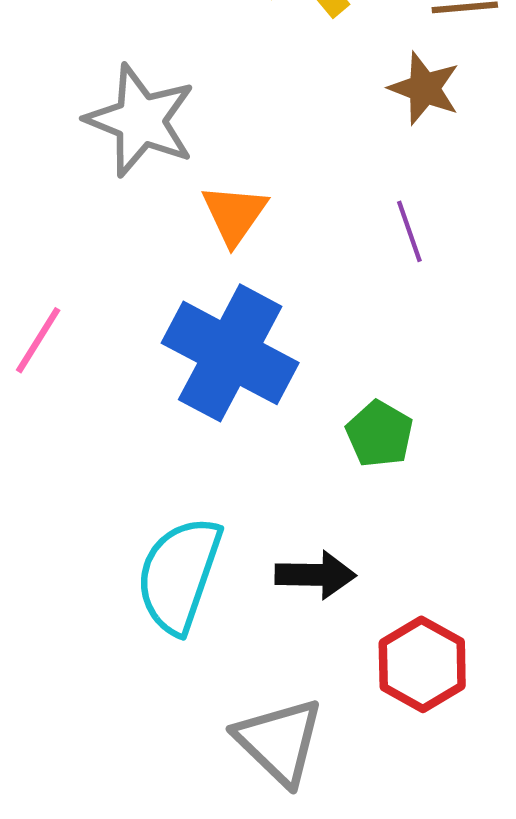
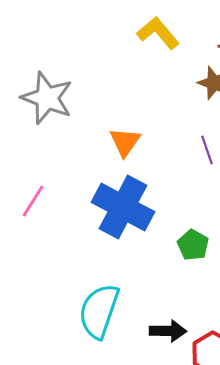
gray star: (141, 120) -> (47, 98), moved
black arrow: (315, 575) -> (168, 331), moved

